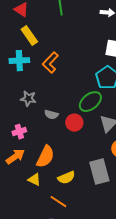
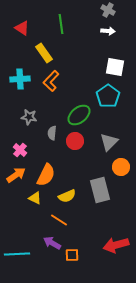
yellow rectangle: (29, 36) -> (44, 53), moved
green ellipse: (90, 102) -> (79, 115), moved
gray semicircle: (51, 115) -> (52, 133), turned 80
pink cross: (19, 132) -> (20, 150), turned -32

